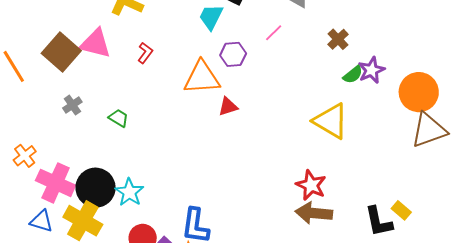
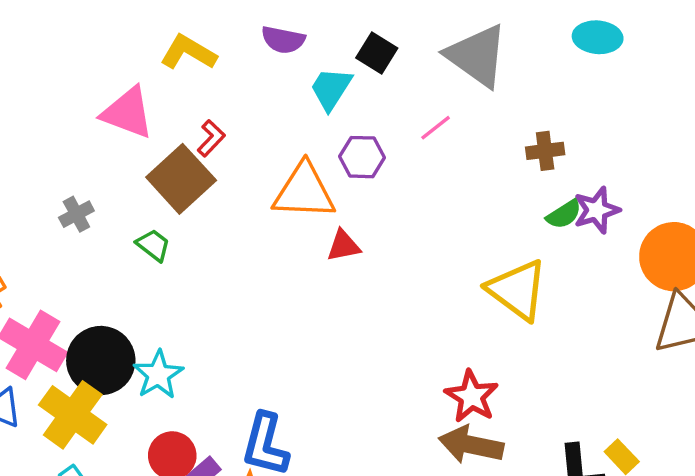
brown cross: (338, 39) -> (545, 151), turned 30
brown square: (61, 52) -> (181, 179), moved

